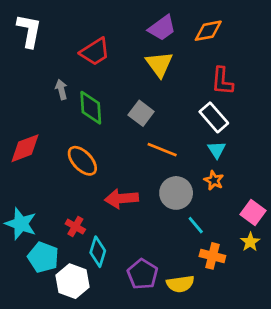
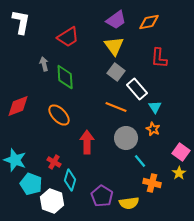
gray square: (141, 113) -> (116, 72), moved
white rectangle: (214, 117) -> (137, 89), moved
red arrow: (122, 199) -> (87, 142), turned 95

